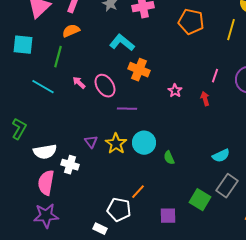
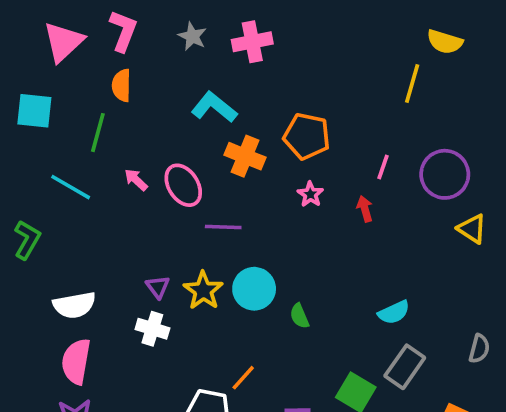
orange pentagon: (191, 22) -> (307, 136), moved
orange semicircle: (71, 31) -> (122, 85), turned -66
green L-shape: (19, 129) -> (27, 240), moved
white cross: (70, 165) -> (152, 329), moved

